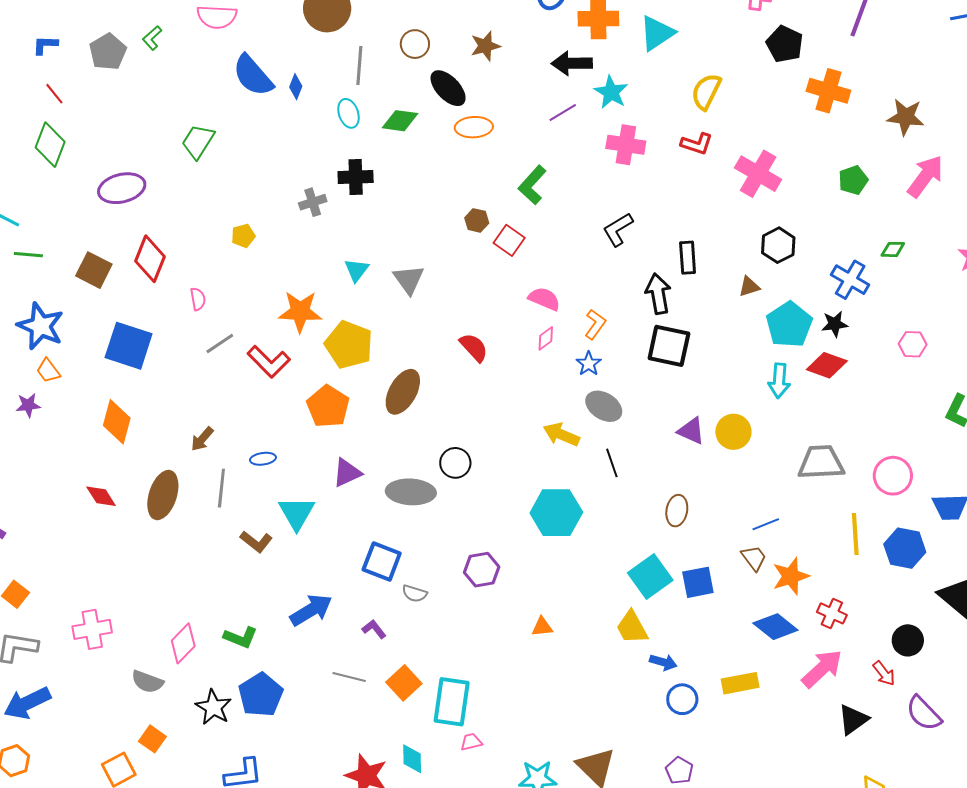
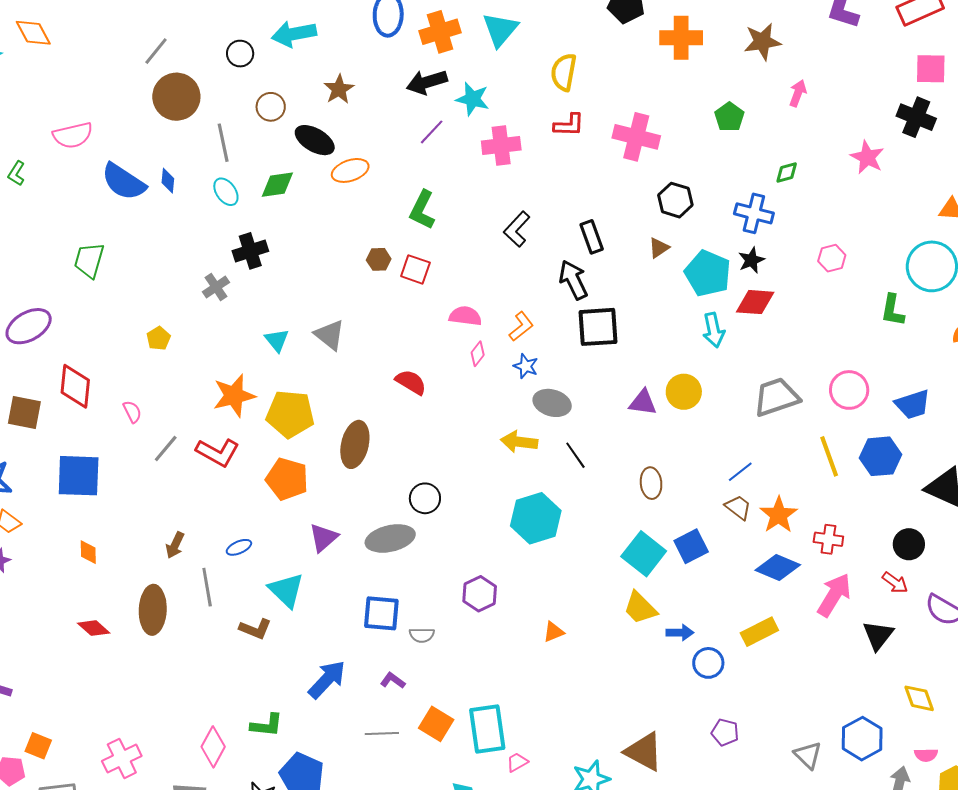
pink arrow: (925, 176) -> (798, 93), size x0.6
orange L-shape: (595, 324) -> (521, 326), turned 32
orange diamond: (117, 422) -> (88, 552), size x0.6

